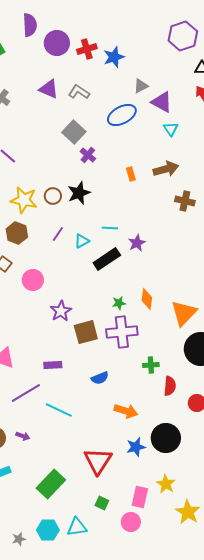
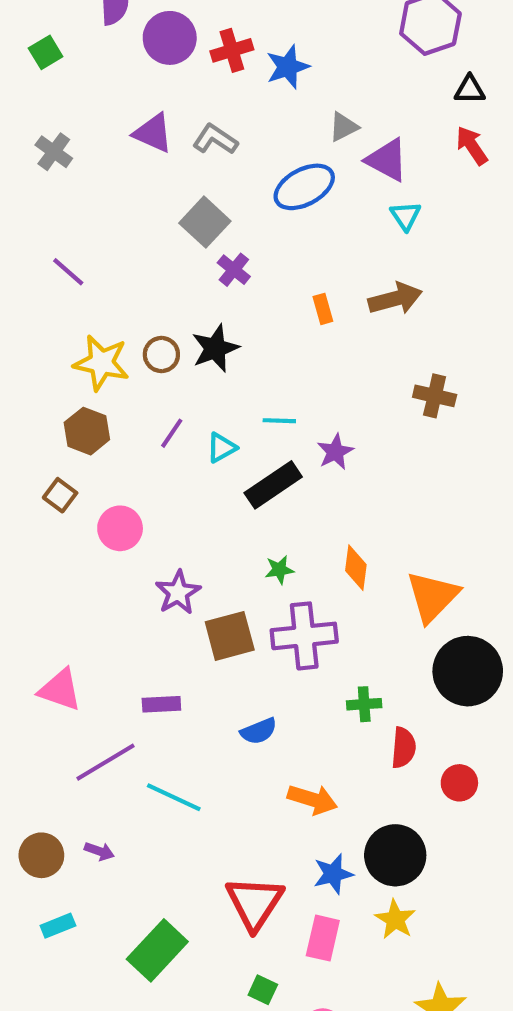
brown cross: (185, 201) -> (435, 396), moved
green star: (119, 303) -> (279, 570), moved
yellow star: (166, 484) -> (395, 919), moved
pink rectangle: (140, 497) -> (323, 938), moved

